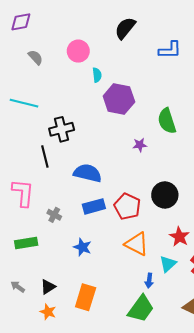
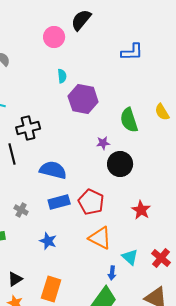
black semicircle: (125, 28) -> (81, 20), moved
pink circle: (78, 51) -> (54, 37), moved
black circle: (165, 195) -> (120, 164), moved
red star: (179, 237) -> (141, 210), moved
cyan triangle: (168, 264) -> (130, 257), turned -36

